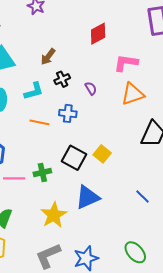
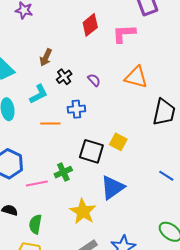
pink L-shape: (126, 63) -> (124, 34), moved
orange triangle: (133, 94) -> (136, 77), turned 45

